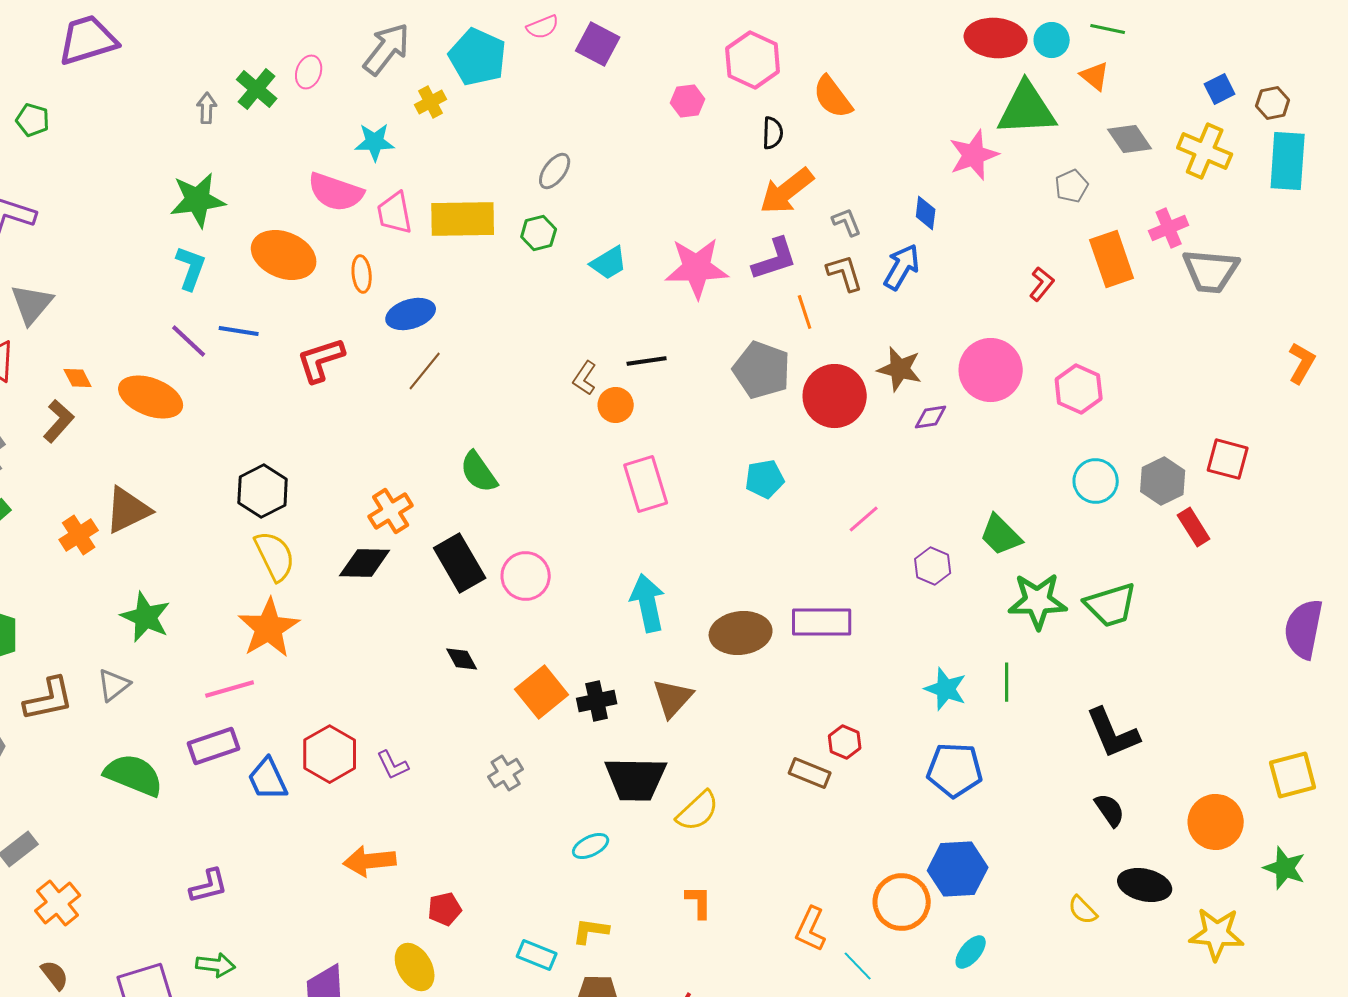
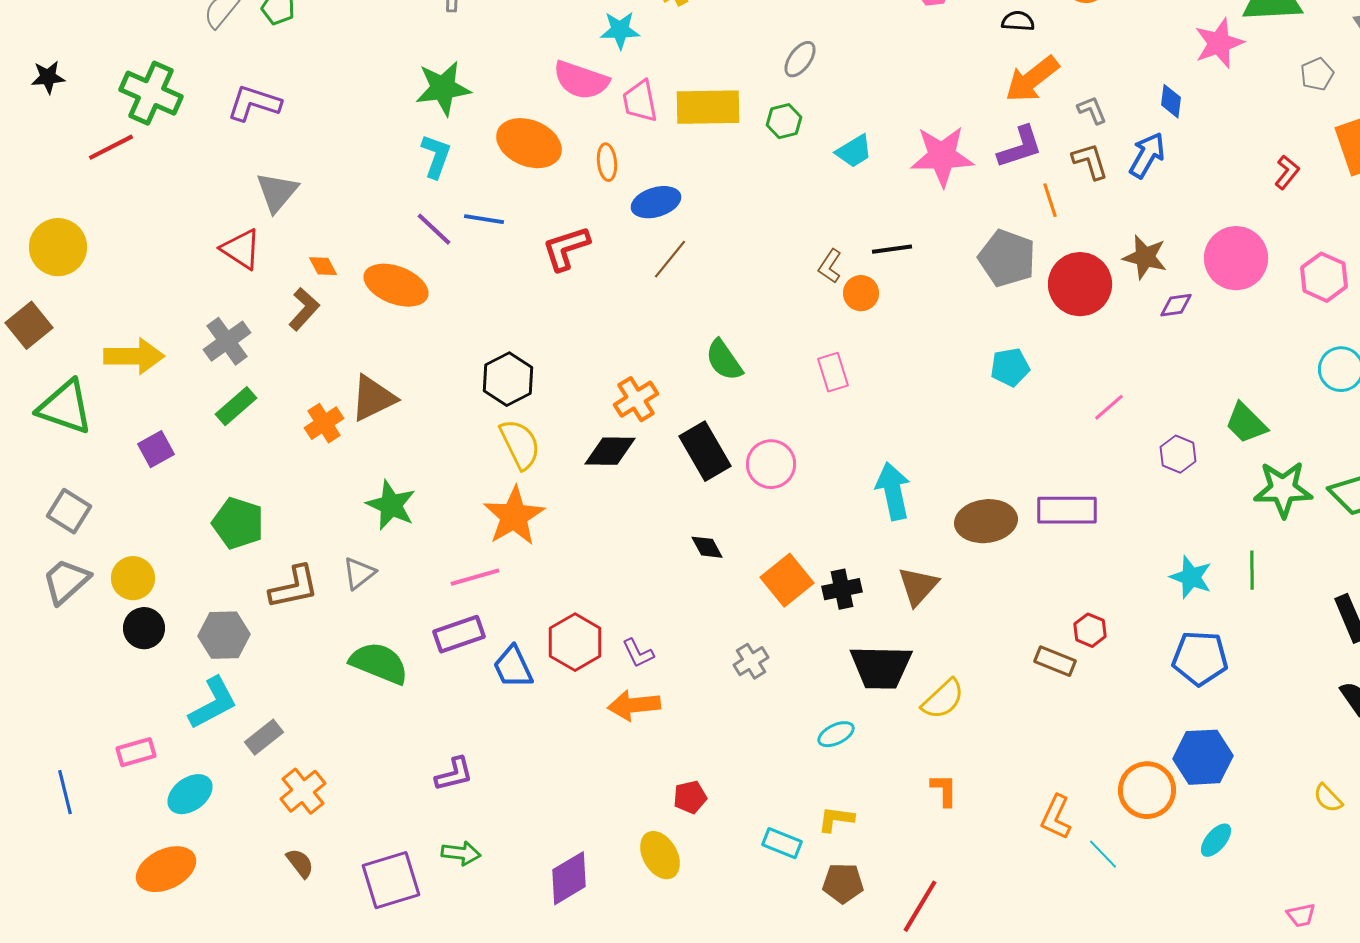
black semicircle: (773, 133) -> (1018, 21), turned -88
pink rectangle: (646, 484) -> (833, 372), moved, size x0.7
orange arrow: (370, 861) -> (634, 705), moved

